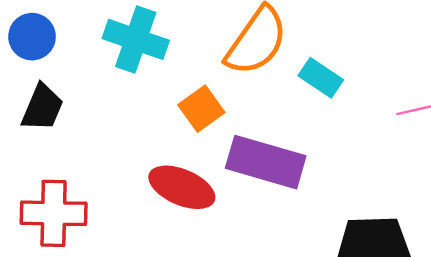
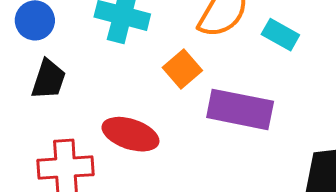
red ellipse: (182, 187) -> (130, 134), moved

